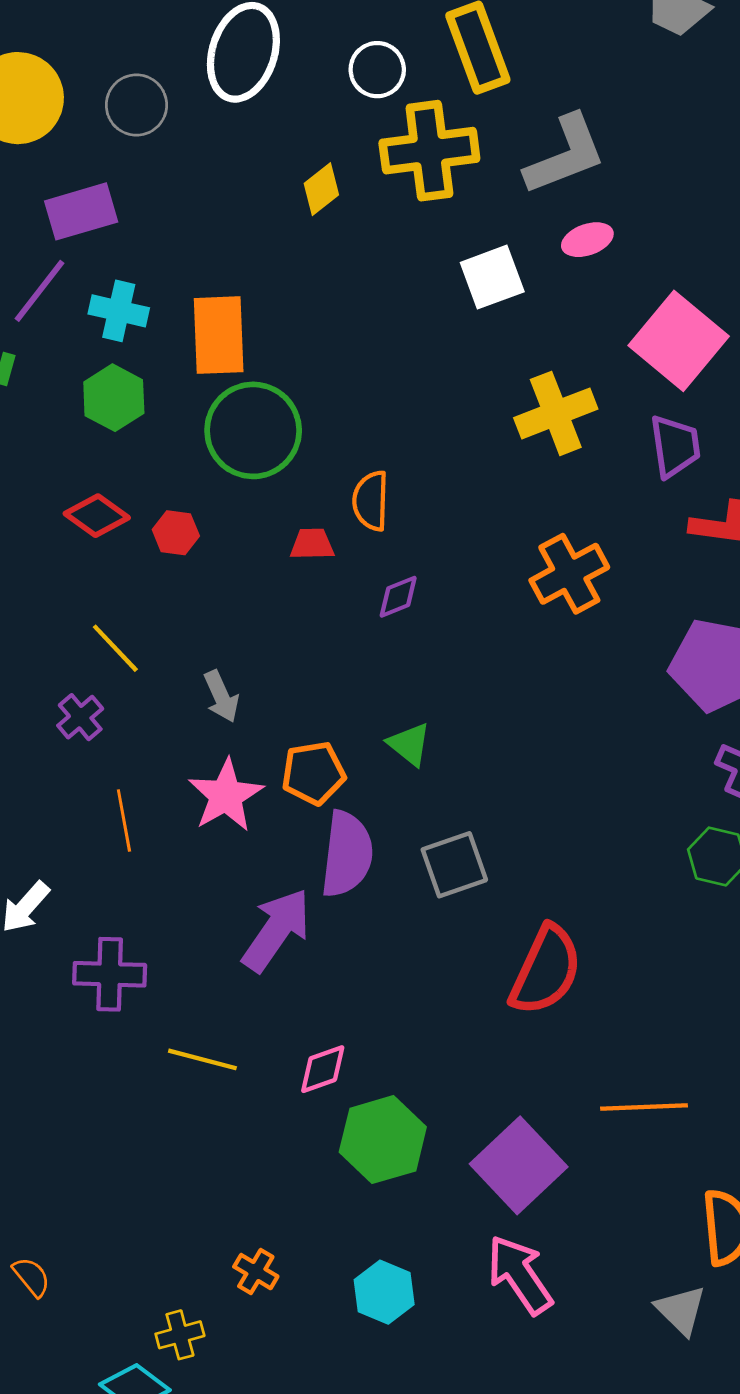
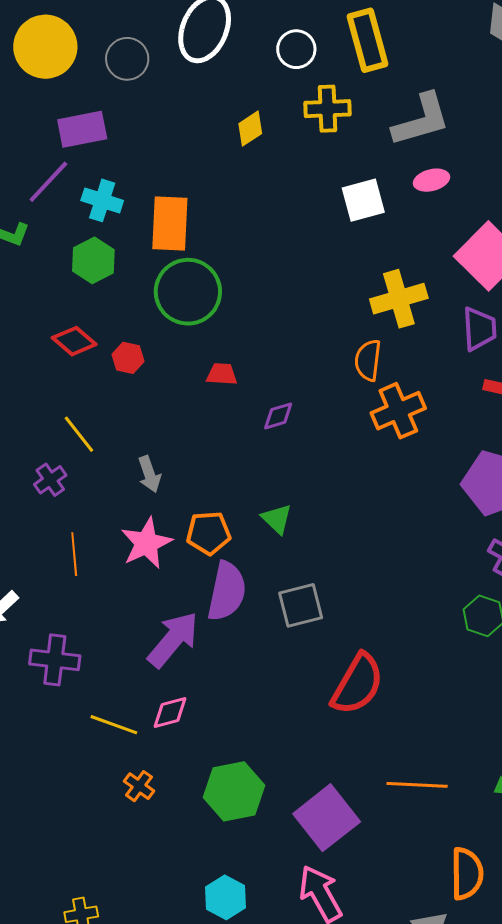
yellow cross: (429, 151) -> (327, 109), size x0.7
orange semicircle: (371, 501) -> (368, 360), moved
pink diamond: (323, 1069) -> (170, 712), moved
orange cross: (256, 1272) -> (139, 786), moved

